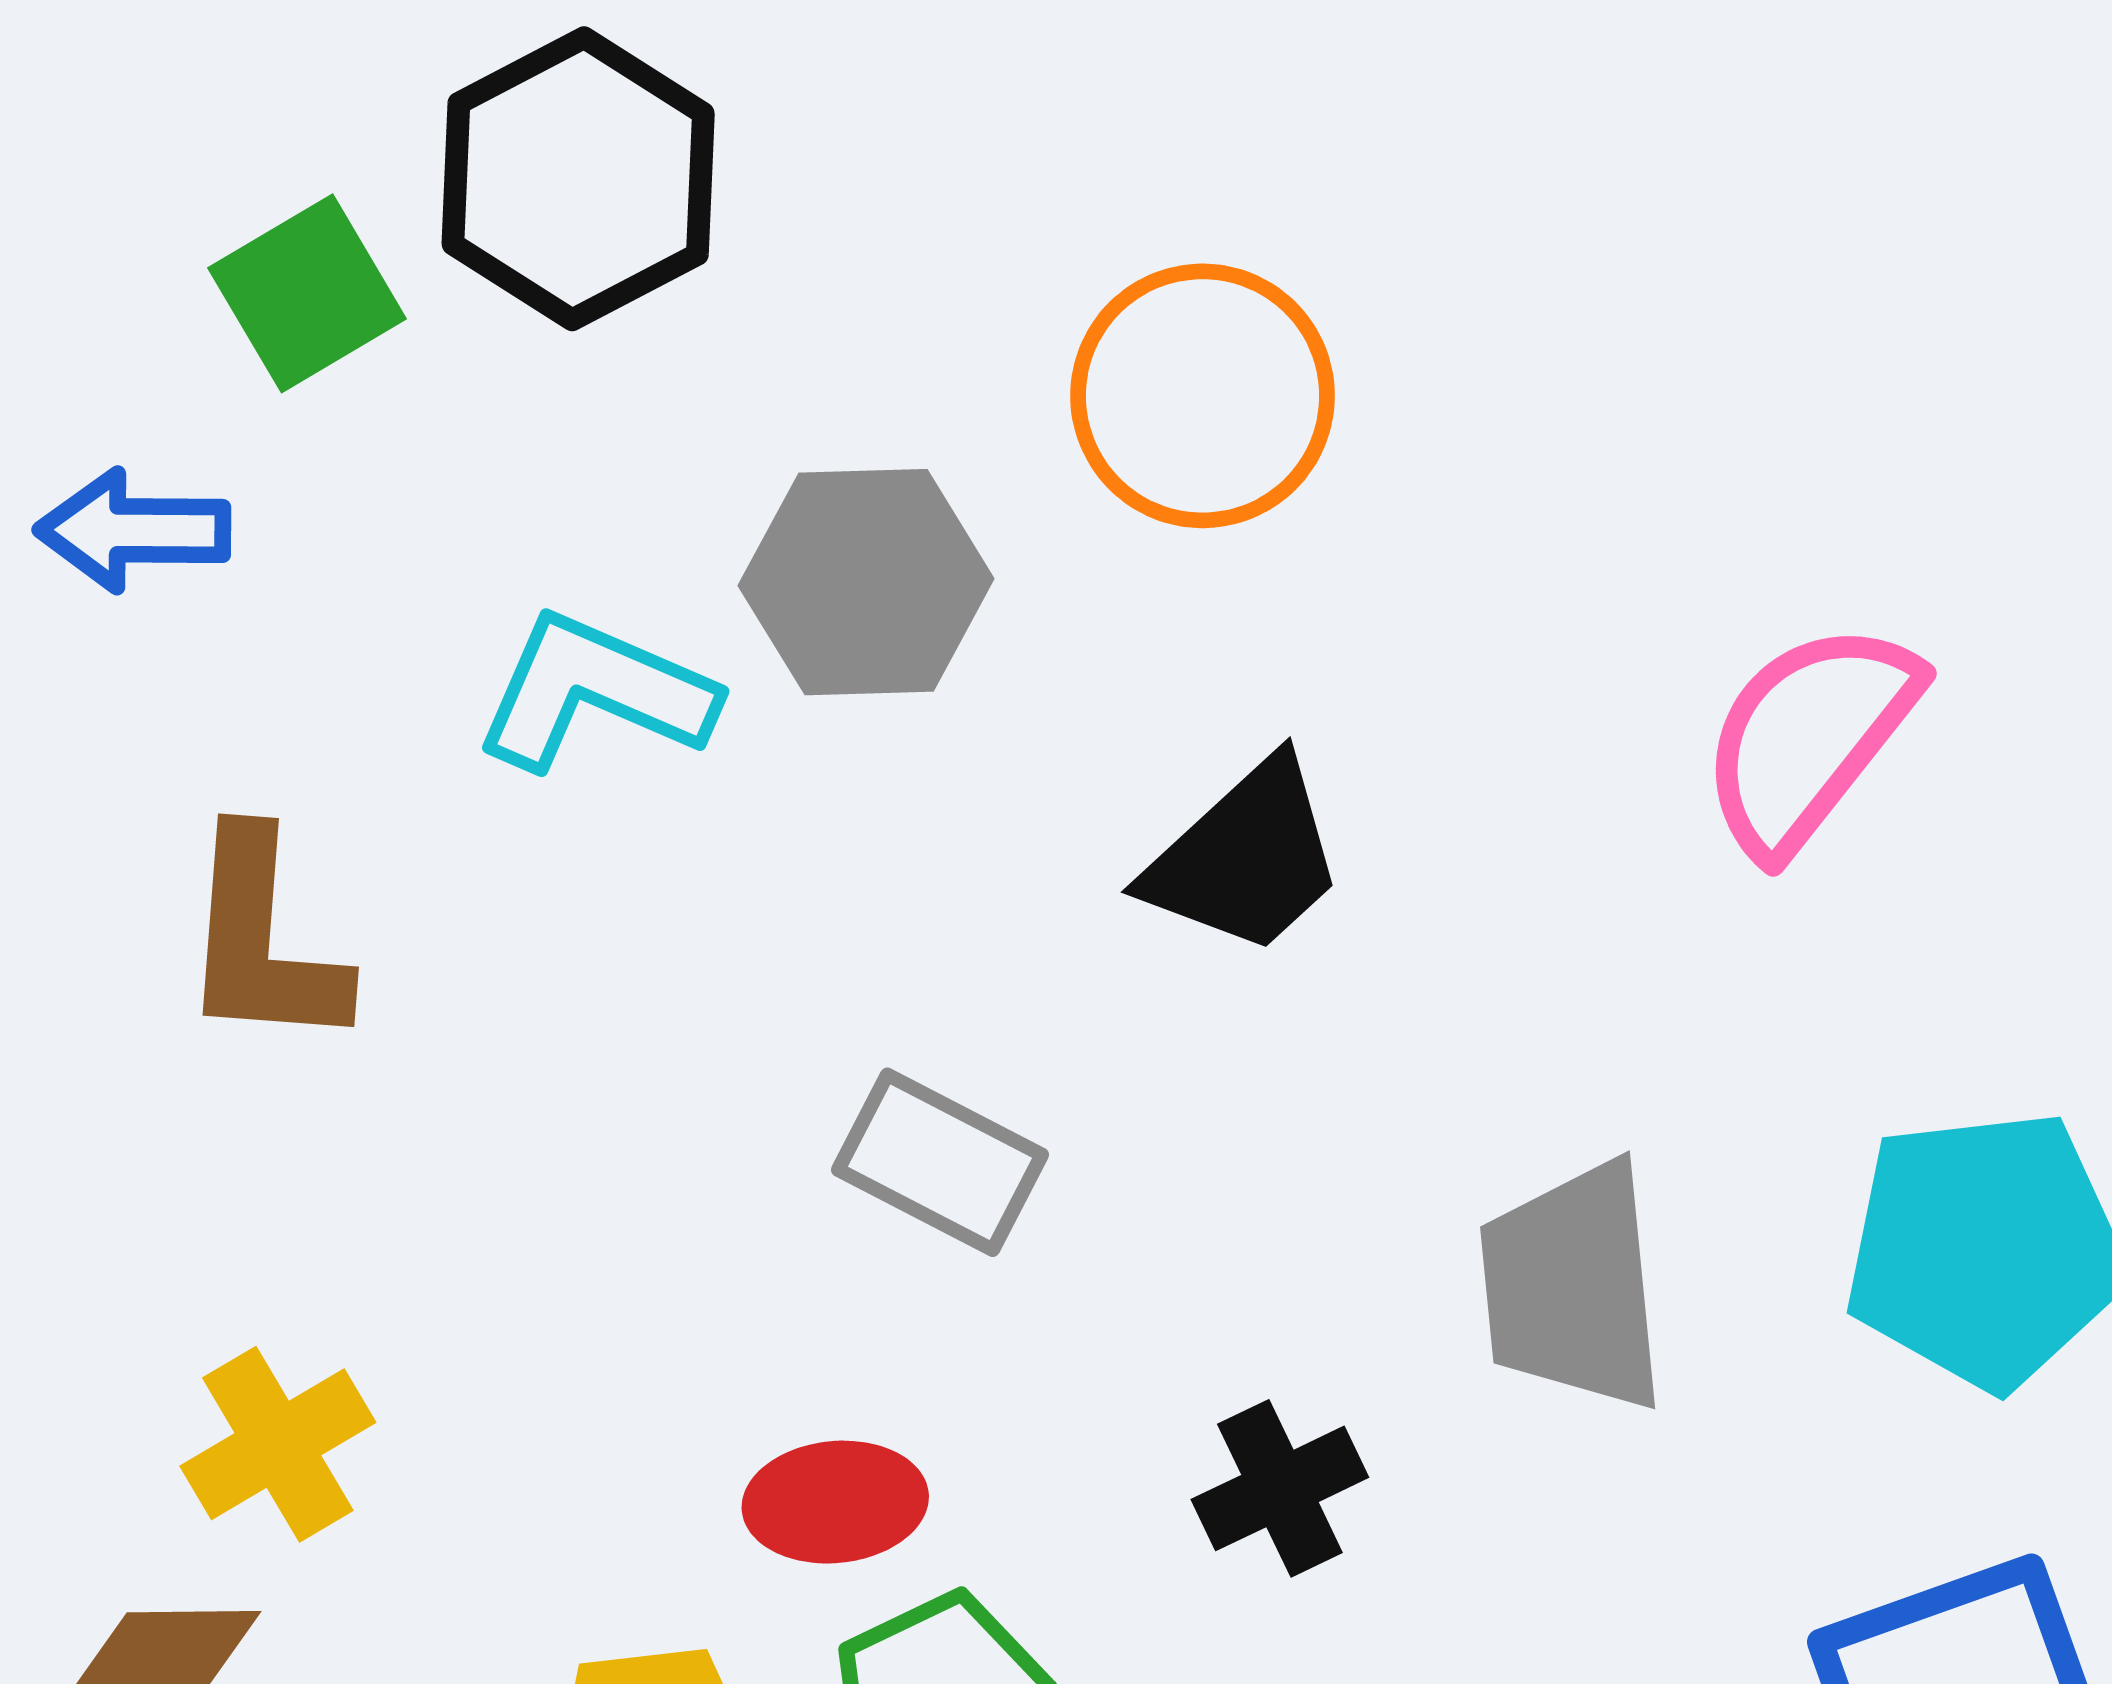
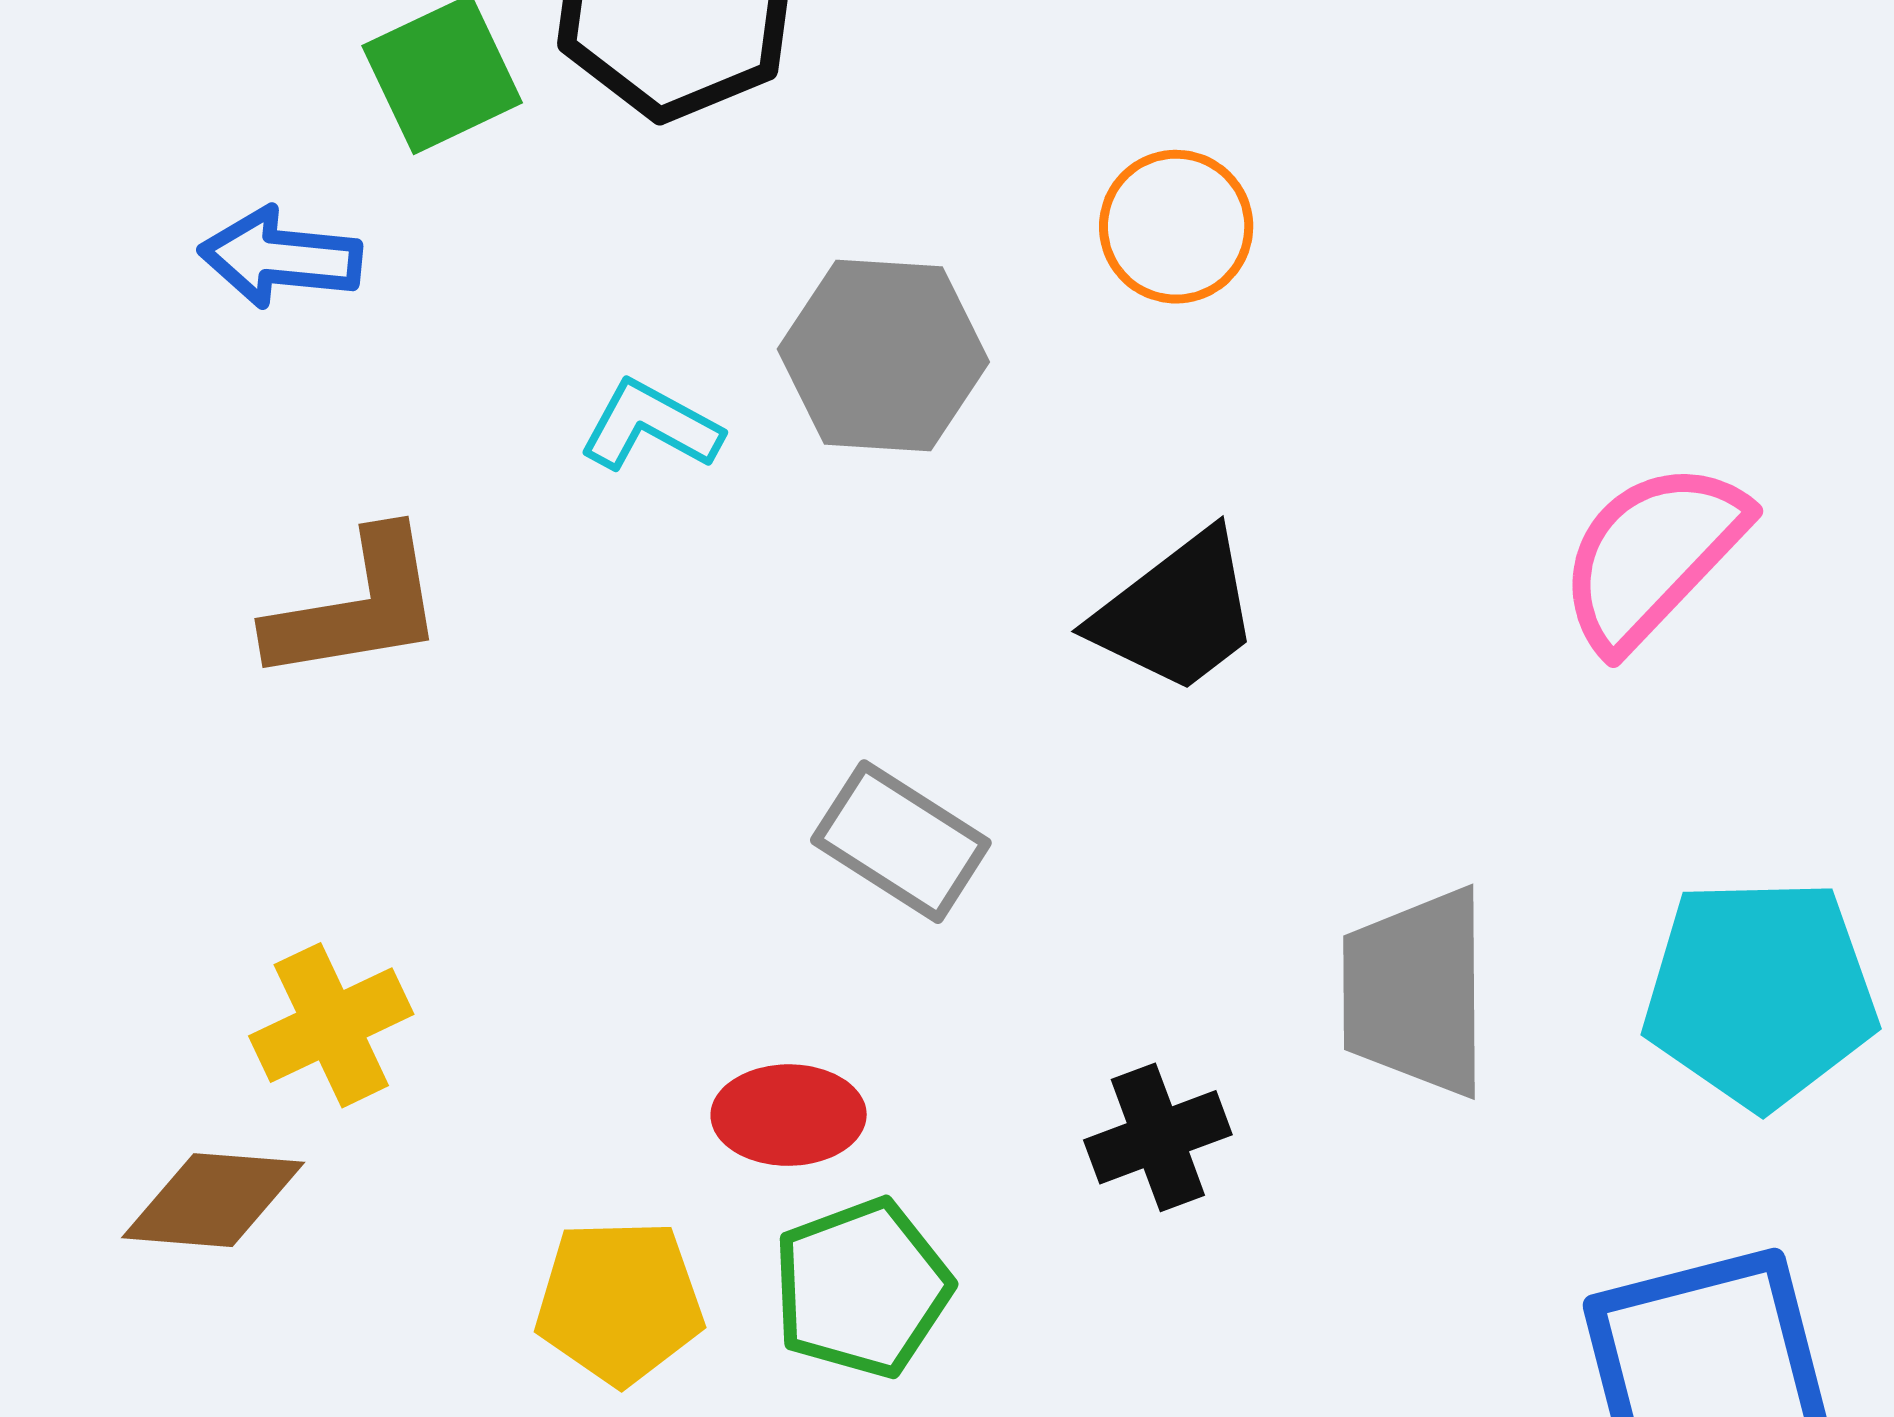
orange circle: (1203, 396) -> (1176, 227), size x0.7
cyan L-shape: (595, 692) -> (651, 426), size x0.7
brown L-shape: (263, 941) -> (357, 607), turned -109

